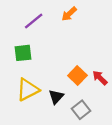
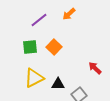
orange square: (77, 75) -> (54, 47), moved
black triangle: (56, 97) -> (58, 84), turned 48

